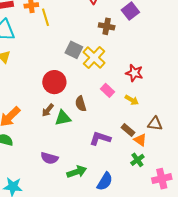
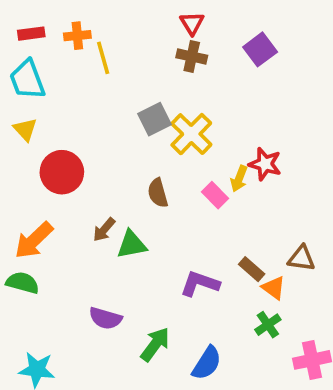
brown cross: (107, 26) -> (192, 57), moved
gray square: (74, 50) -> (154, 119), turned 36
red circle: (54, 82) -> (62, 172), moved
yellow arrow: (132, 100) -> (239, 179), moved, turned 80
brown semicircle: (81, 104) -> (158, 193), moved
green arrow: (77, 172) -> (155, 344), turned -36

